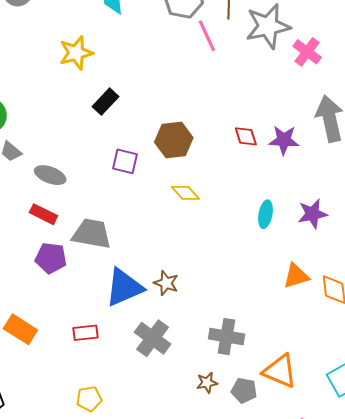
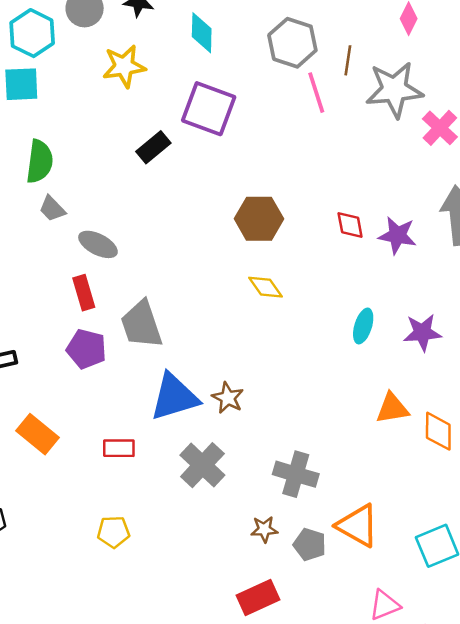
yellow star: (76, 53) -> (124, 66), moved
black rectangle: (106, 102) -> (153, 147), moved
purple square: (125, 161) -> (209, 109), moved, size x1.6
red rectangle: (43, 214) -> (84, 293), turned 40
gray trapezoid: (92, 234) -> (141, 324), turned -126

